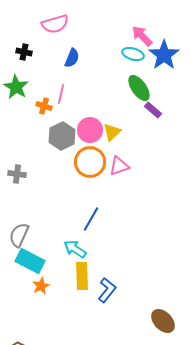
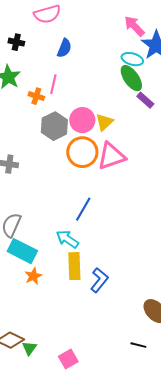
cyan ellipse: (133, 54) -> (132, 59), moved
pink triangle: (119, 166) -> (111, 156), size x1.4

